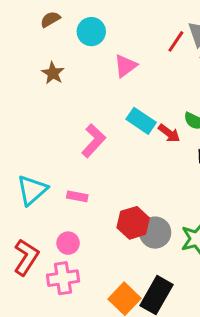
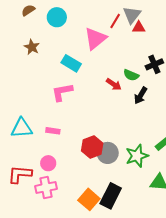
pink triangle: (125, 66) -> (95, 39), moved, size x1.4
cyan rectangle: (141, 121) -> (71, 63), moved
pink L-shape: (94, 141) -> (62, 92), turned -140
cyan triangle: (32, 190) -> (22, 128), turned 40
red L-shape: (26, 257) -> (20, 174), turned -115

